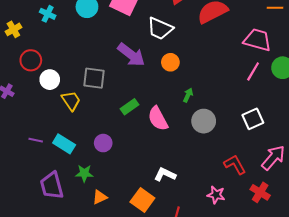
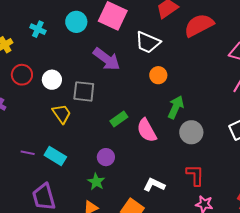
purple arrow: (131, 55) -> (107, 59), moved
white circle: (50, 80) -> (52, 80), moved
green arrow: (188, 95) -> (176, 107), size x1.6
purple circle: (103, 143) -> (106, 157), moved
red L-shape: (235, 165) -> (195, 175), moved, turned 30
green star: (84, 173) -> (96, 182), moved, turned 30

